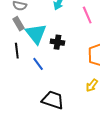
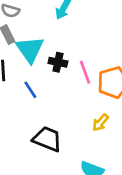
pink line: (87, 15) -> (85, 72), moved

